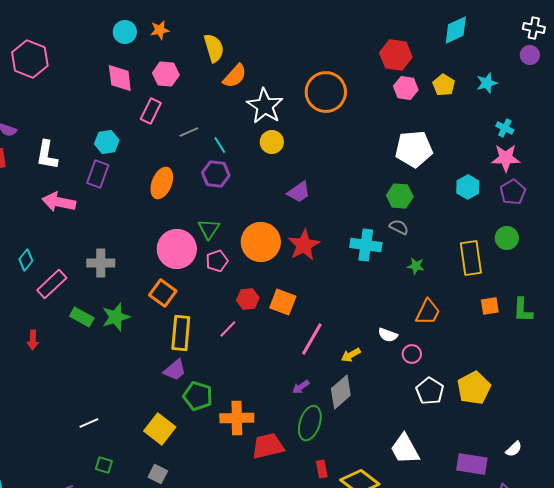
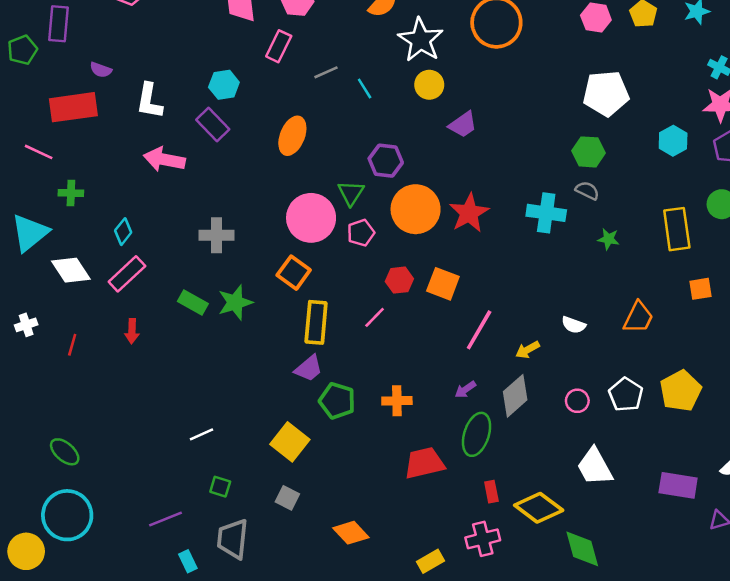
purple rectangle: (98, 174) -> (213, 125), turned -64
purple hexagon: (216, 174) -> (386, 161), moved
purple trapezoid: (299, 192) -> (463, 125), moved
pink rectangle: (52, 284) -> (127, 274), moved
orange trapezoid: (428, 312) -> (638, 317), moved
pink circle: (412, 354) -> (577, 401), moved
orange cross: (237, 418) -> (397, 401), moved, size x0.7

